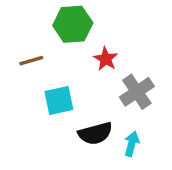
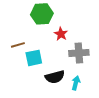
brown line: (31, 61) -> (18, 45), moved
gray cross: (137, 92) -> (79, 53), turned 30

